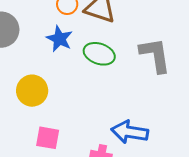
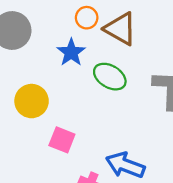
pink square: (48, 138) -> (62, 140), moved

